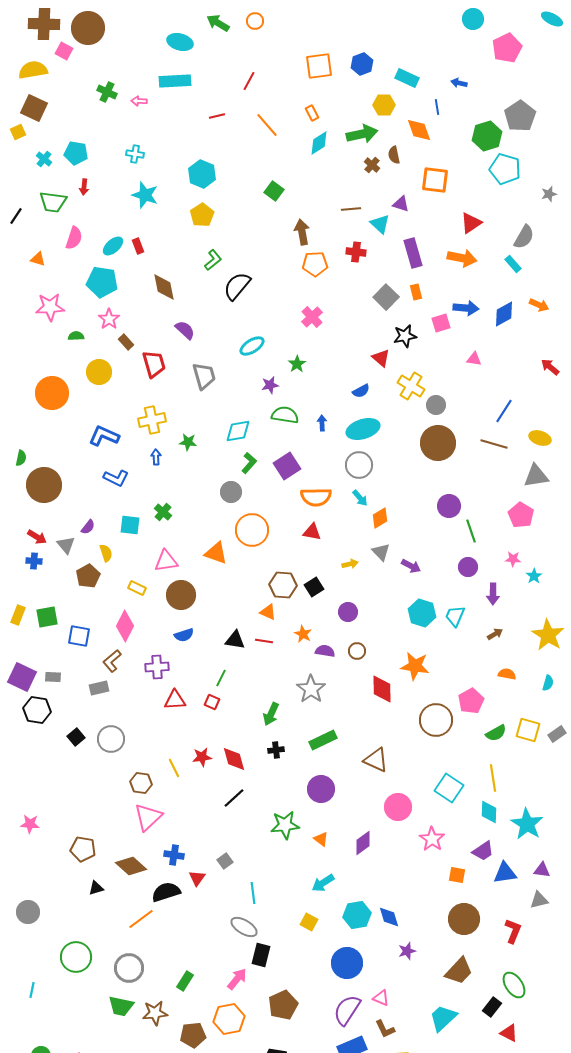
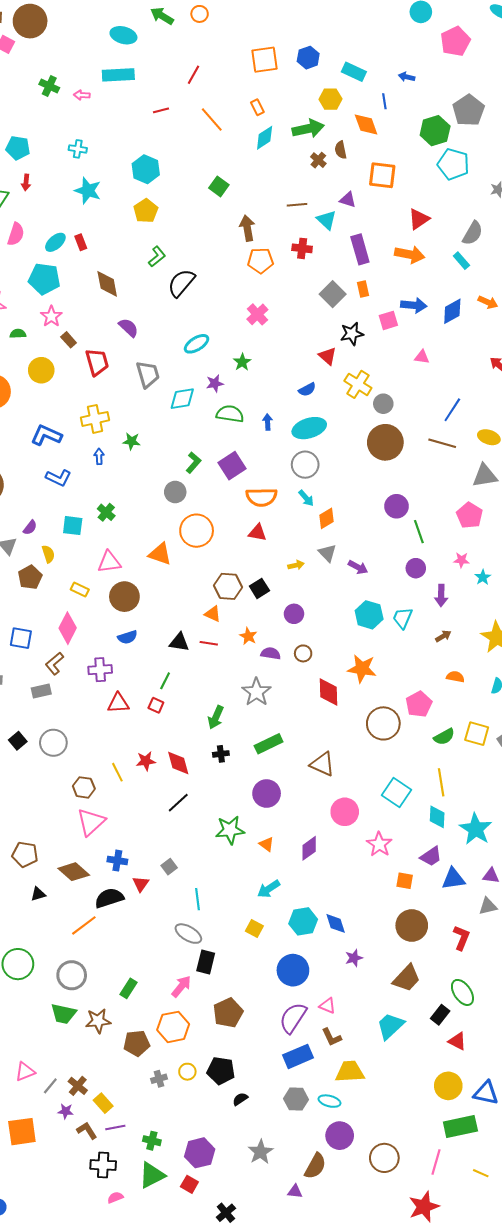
cyan diamond: (238, 431) -> (182, 399), moved

